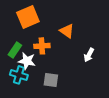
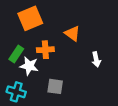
white arrow: (89, 55) -> (96, 59), turned -40
cyan cross: (19, 75) -> (16, 92), moved

